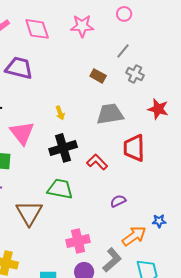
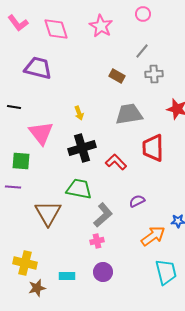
pink star: (82, 26) -> (101, 26), turned 30
gray cross: (135, 74) -> (154, 74), turned -30
pink cross: (78, 241) -> (97, 241), size x0.6
gray L-shape: (112, 260) -> (103, 215), moved

